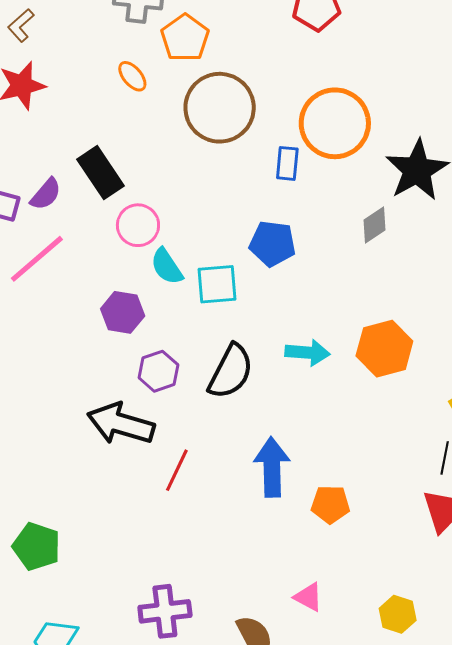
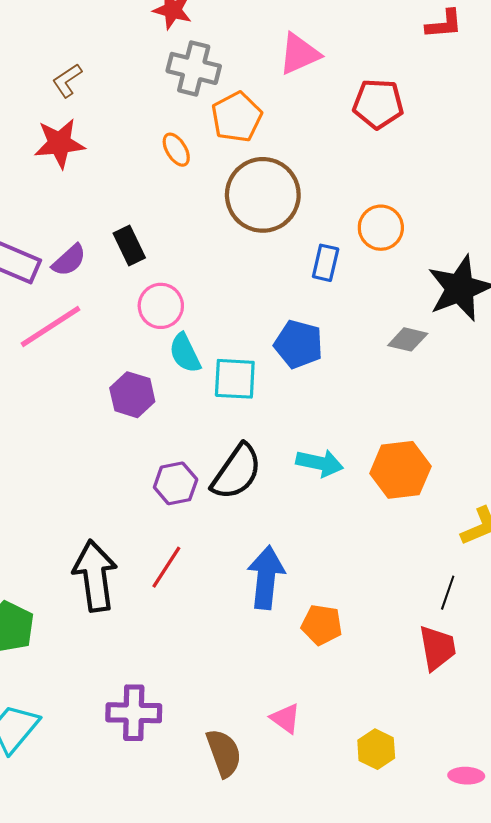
orange circle: (335, 123) -> (381, 228), size x0.6
black rectangle: (101, 173) -> (129, 246), size x0.7
gray diamond: (374, 225) -> (408, 339), turned 39
purple hexagon: (158, 371) -> (176, 483), moved
black arrow: (121, 424) -> (95, 576), moved, turned 58

